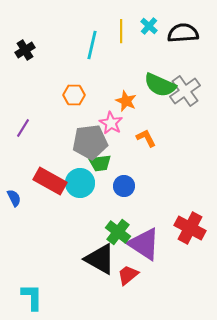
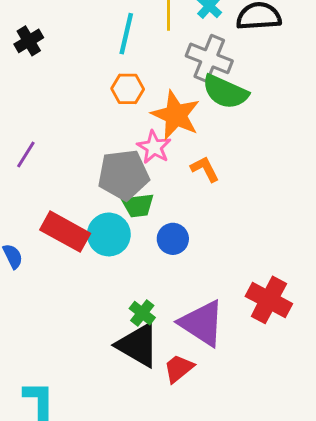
gray cross: (185, 91) -> (209, 58), moved, turned -32
orange hexagon: (74, 95) -> (128, 89), moved
orange star: (126, 101) -> (176, 115), size x1.6
green cross: (118, 232) -> (142, 313), moved, size x0.7

